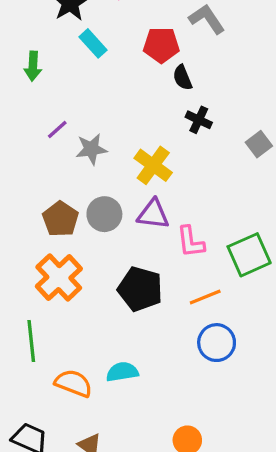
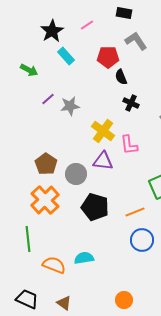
green arrow: (33, 66) -> (29, 70), turned -66
purple line: (57, 130) -> (48, 99), moved
gray star: (91, 149) -> (70, 106), moved
gray circle: (104, 214) -> (76, 174), moved
pink L-shape: (191, 242) -> (129, 145), moved

